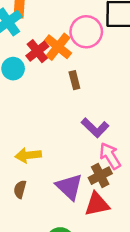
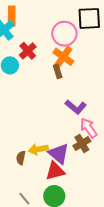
orange cross: (58, 47) -> (63, 57), moved
yellow arrow: (28, 155) -> (38, 149), moved
red triangle: (97, 204) -> (55, 171), moved

